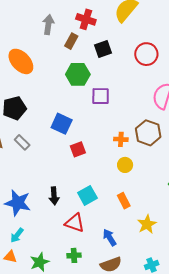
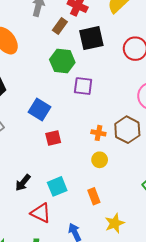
black square: (103, 49) -> (91, 38), size x1.4
black arrow: (54, 196) -> (23, 183), turned 36

